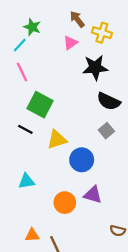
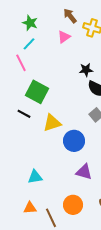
cyan line: (20, 45) -> (29, 44), moved
black star: (95, 68) -> (86, 70), moved, size x0.6
cyan triangle: (27, 181) -> (35, 177), moved
orange circle: (65, 203) -> (73, 205), moved

